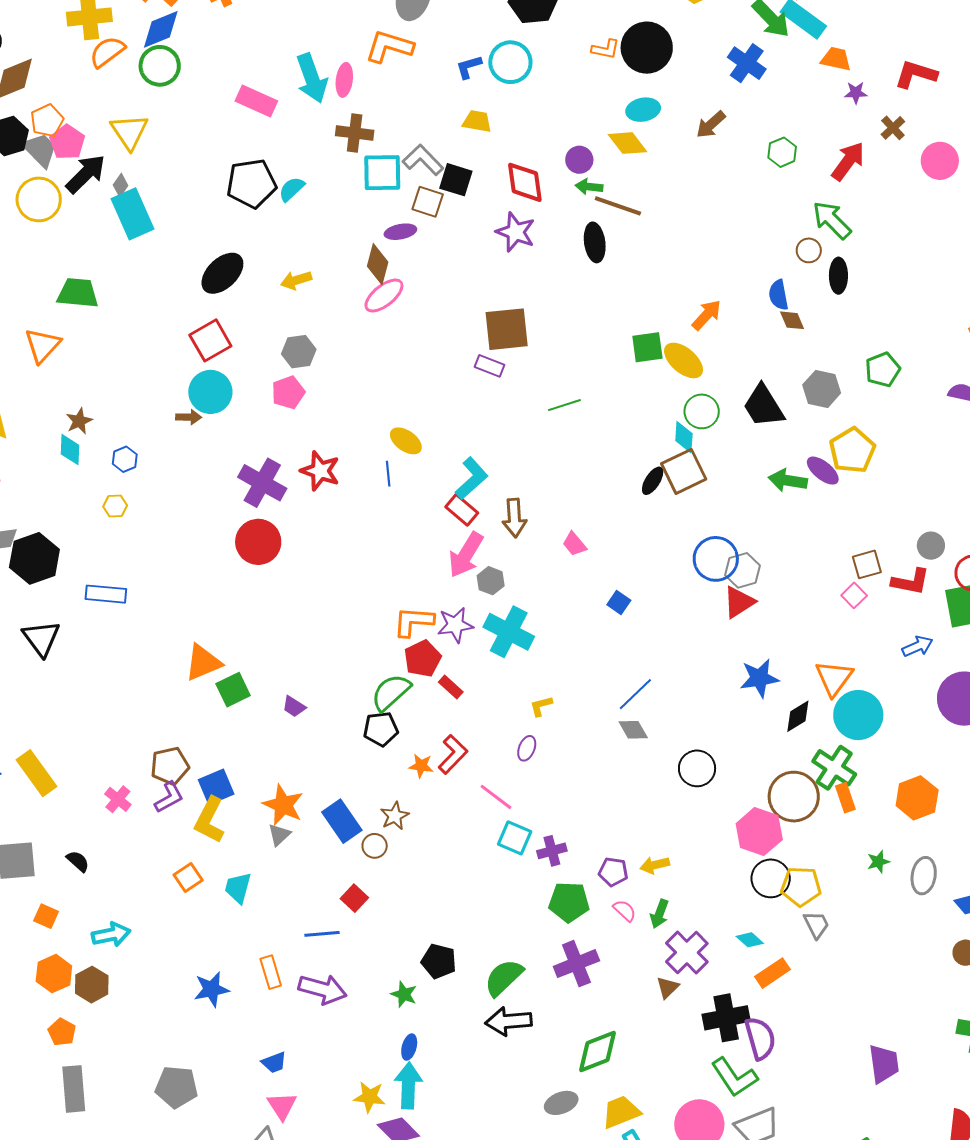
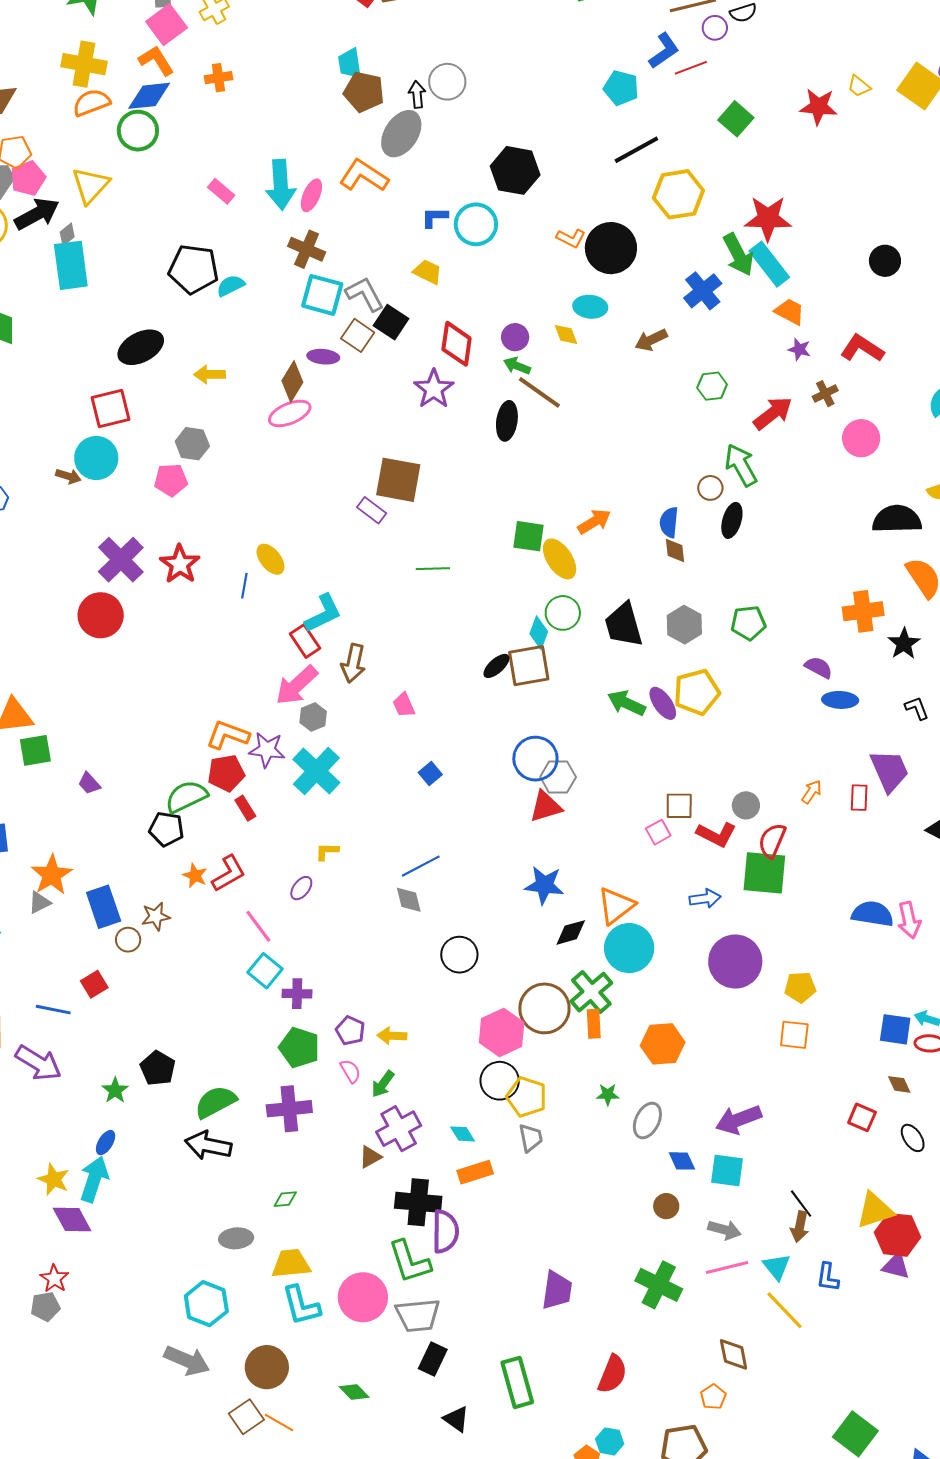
pink rectangle: (256, 101) -> (221, 191), size x0.7
yellow diamond: (628, 143) -> (566, 335), size x0.7
green diamond: (598, 1052) -> (285, 1199), size x0.5

